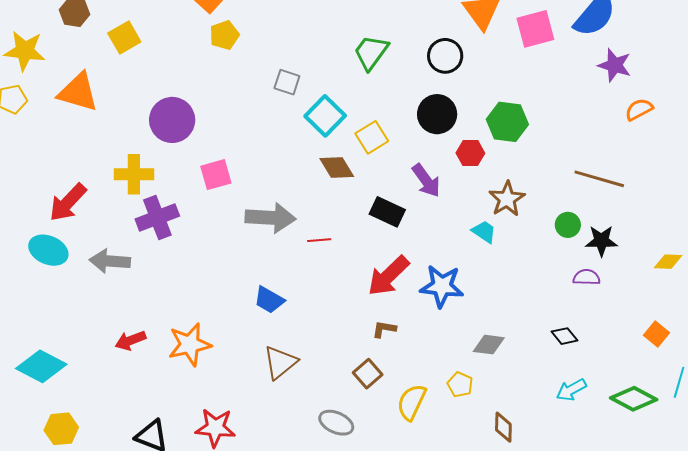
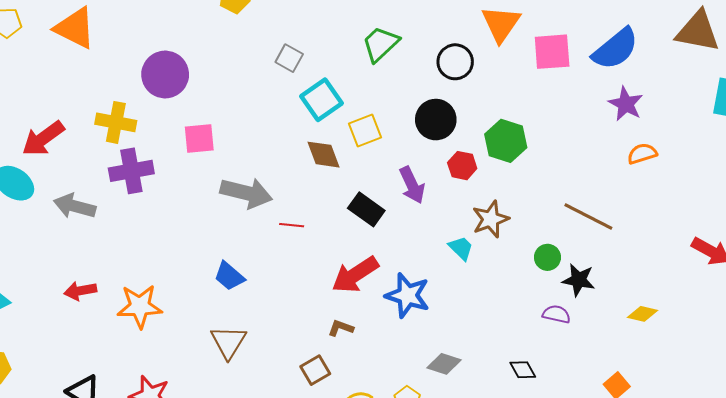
brown triangle: (280, 362) -> (228, 342), turned -30

